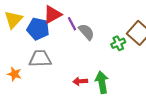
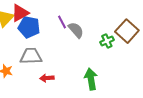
red triangle: (52, 14) -> (20, 13), moved
red arrow: (80, 81) -> (47, 78), moved

